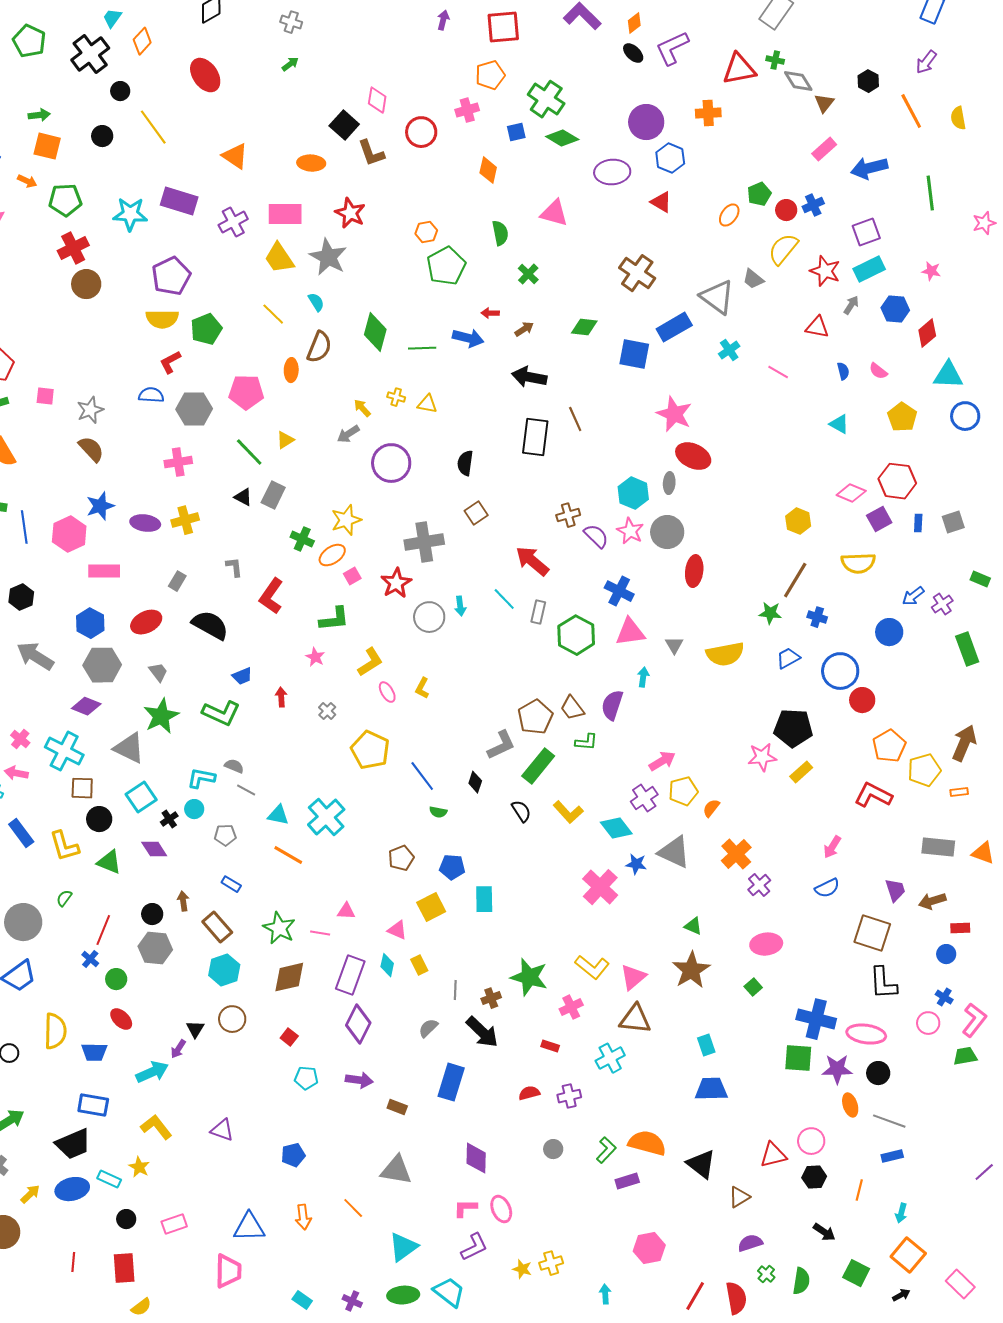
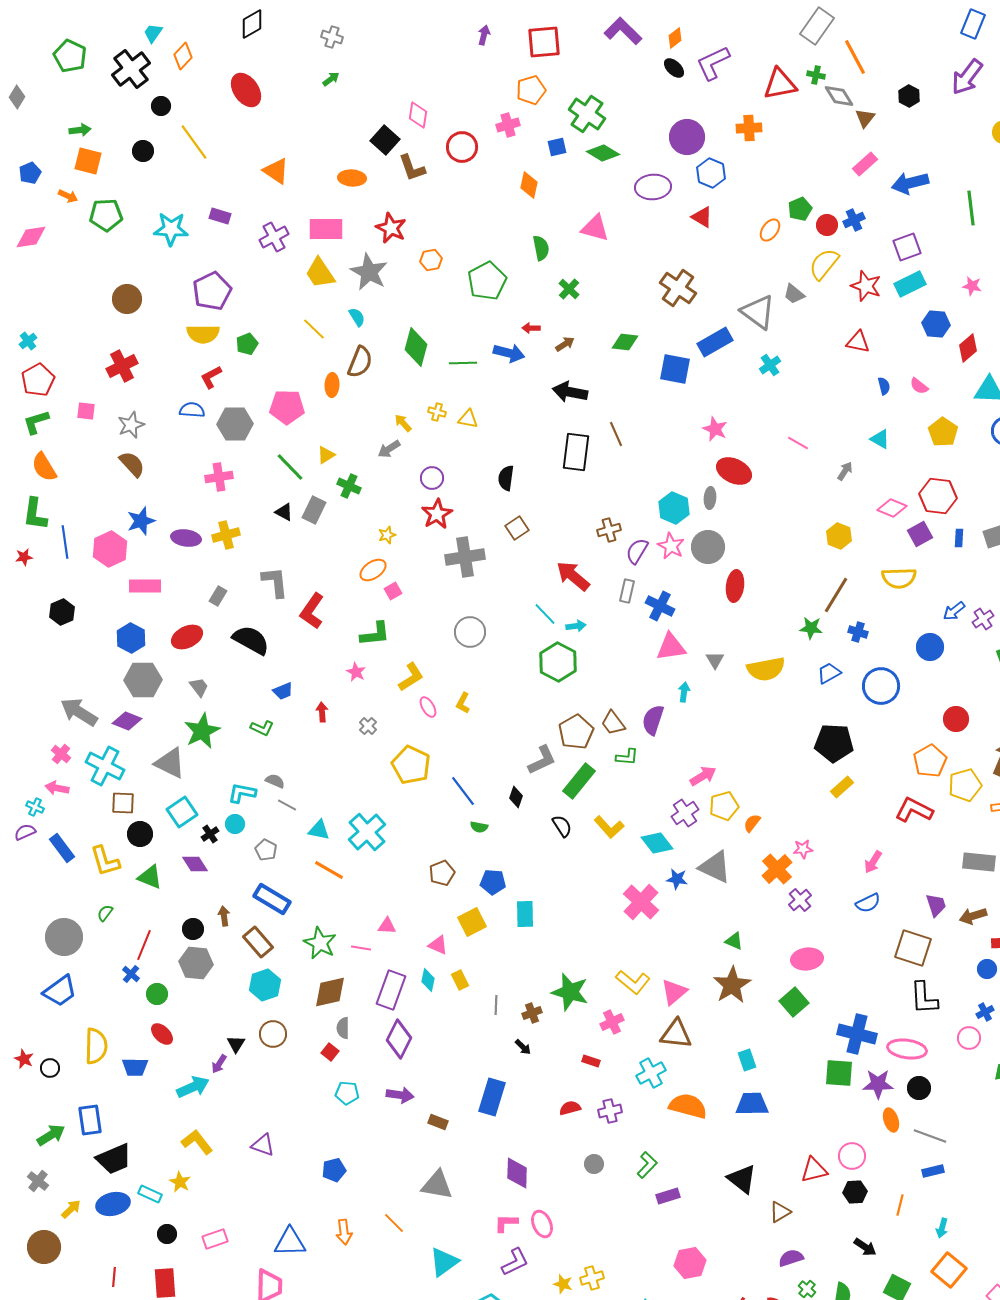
purple arrow: (926, 62) -> (967, 77), size x1.5
orange line: (911, 111) -> (855, 57), moved
purple rectangle: (179, 201) -> (220, 216), size x0.6
orange hexagon: (426, 232) -> (431, 260), moved
red cross: (73, 248) -> (122, 366), moved
gray arrow: (851, 305) -> (845, 471), moved
green pentagon: (206, 329) -> (247, 344), size x0.7
pink line: (778, 372) -> (798, 443), moved
pink star: (674, 414) -> (715, 429), size x0.7
purple circle: (391, 463) -> (432, 478), size x0.6
yellow star: (346, 520) -> (387, 535), size x0.6
purple semicircle: (596, 536) -> (637, 551), turned -104
green cross: (302, 539) -> (349, 486), moved
gray L-shape: (234, 567) -> (275, 582), size x1.6
red star: (396, 583) -> (437, 514), moved
cyan arrow: (460, 606) -> (576, 626), moved, turned -90
gray rectangle: (538, 612) -> (627, 591), moved
green hexagon: (576, 635) -> (558, 662), moved
gray arrow: (35, 656) -> (79, 712), moved
red circle: (862, 700) -> (956, 719), moved
green L-shape: (221, 713) -> (262, 728), size x0.6
pink star: (762, 757) -> (803, 849), moved, size x0.7
gray pentagon: (225, 835) -> (266, 850), turned 30
blue rectangle: (231, 884) -> (272, 899), size x1.8
green square: (753, 987) -> (794, 1002), size x1.6
blue cross: (944, 997) -> (985, 1012), turned 30
gray semicircle: (428, 1028) -> (343, 1028), moved, turned -45
black arrow: (482, 1032) -> (523, 1047), size x0.5
blue rectangle: (93, 1105) -> (90, 1120), moved, turned 72
orange semicircle: (647, 1143) -> (688, 1106), moved

